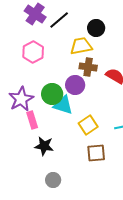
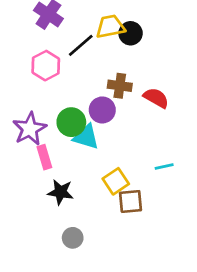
black line: (59, 20) -> (81, 45), moved
yellow trapezoid: (81, 46) -> (110, 27), moved
yellow square: (88, 125) -> (116, 181), moved

